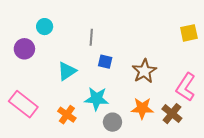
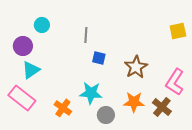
cyan triangle: (67, 71) -> (31, 70), moved

